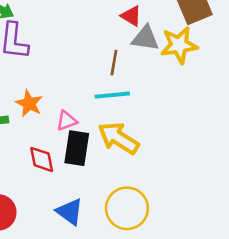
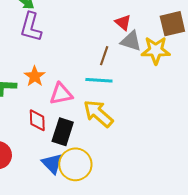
pink triangle: (67, 121) -> (61, 94), size x1.4
black rectangle: (77, 148) -> (63, 132), moved
yellow circle: (127, 208) -> (75, 164), moved

